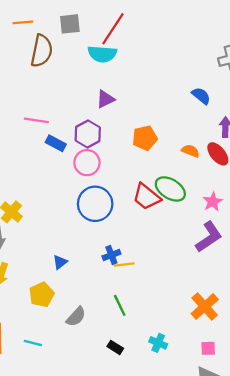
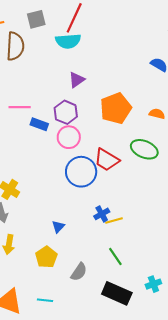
orange pentagon: (145, 138) -> (116, 108), size x1.4
red trapezoid: (146, 197) -> (107, 160), moved
cyan cross: (158, 343) -> (153, 284), turned -35
black rectangle: (115, 347) -> (117, 293), size x2.0

